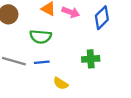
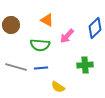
pink arrow: (71, 12) -> (67, 36), moved, turned 112

